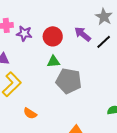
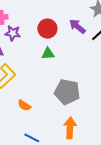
purple star: (24, 34) -> (13, 33), moved
gray pentagon: (69, 81) -> (67, 92), moved

